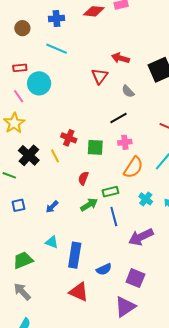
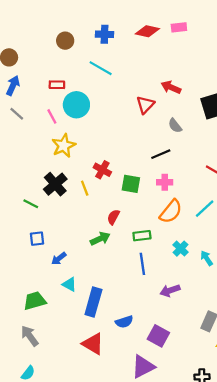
yellow star: (14, 123) -> (64, 146), moved
green arrow: (89, 205) -> (100, 239), moved
blue arrow: (52, 207) -> (59, 259), moved
purple arrow: (141, 237) -> (170, 290), size x0.7

